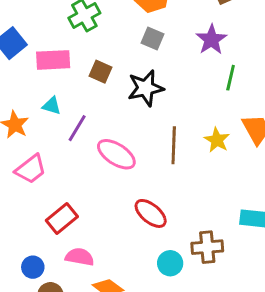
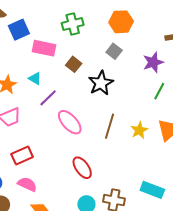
black star: (146, 88) -> (101, 83), turned -30

